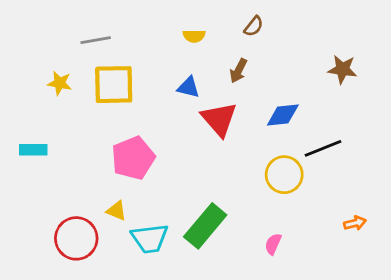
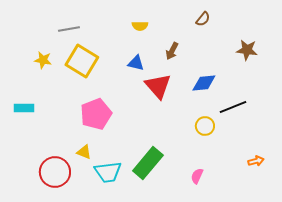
brown semicircle: (254, 26) -> (203, 19), moved
yellow square: (114, 85) -> (82, 61), turned 32
yellow circle: (284, 175) -> (205, 126), size x0.7

